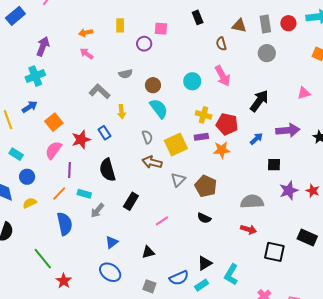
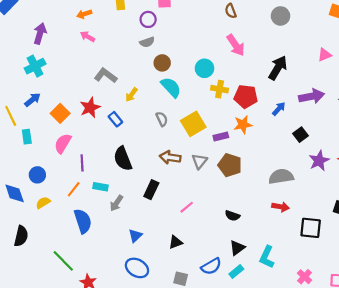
gray semicircle: (126, 74) -> (147, 42), moved
cyan circle: (192, 81) -> (204, 68), moved
yellow arrow: (122, 112) -> (131, 95), turned 48
purple rectangle: (201, 137) -> (221, 136), moved
red star: (81, 140) -> (90, 108), moved
cyan rectangle: (16, 154) -> (27, 137), moved, turned 56
brown arrow: (152, 162) -> (170, 157), moved
black square: (274, 165) -> (301, 135), turned -32
black semicircle: (204, 218) -> (232, 216), moved

